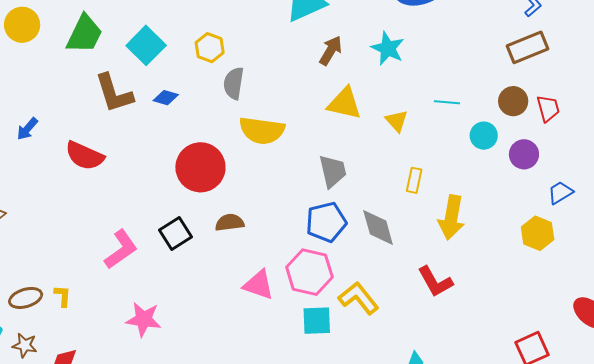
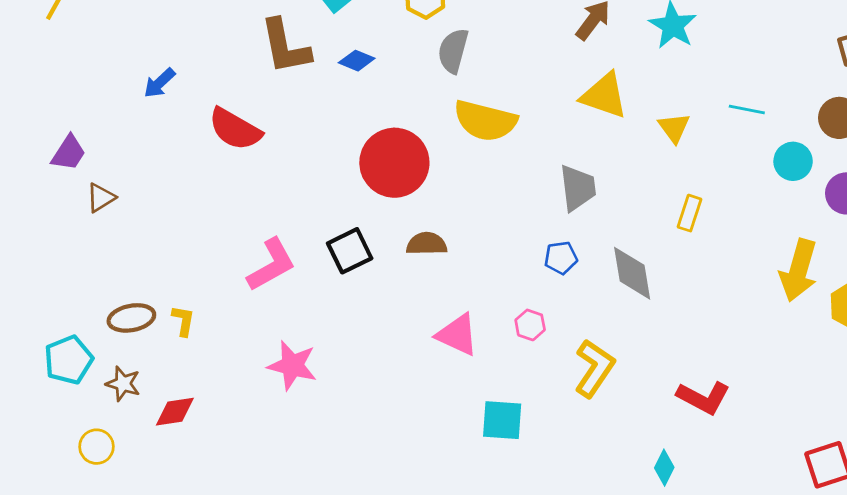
yellow arrow: (451, 218) -> (799, 270), moved
blue pentagon: (326, 222) -> (561, 258), size x0.6
pink hexagon: (309, 272) -> (530, 325), size x0.5
red L-shape: (435, 282) -> (703, 398), moved, turned -39
yellow L-shape: (359, 298) -> (594, 368), turned 66
cyan square: (317, 321) -> (502, 420), moved

